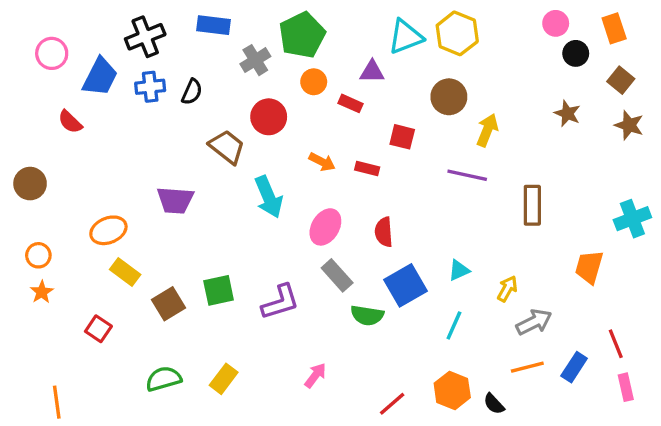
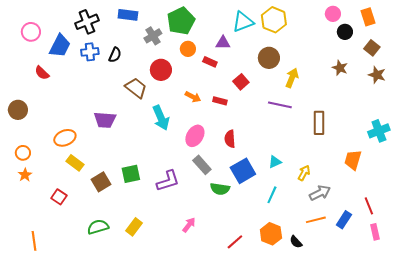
red square: (402, 137) -> (241, 82), turned 35

